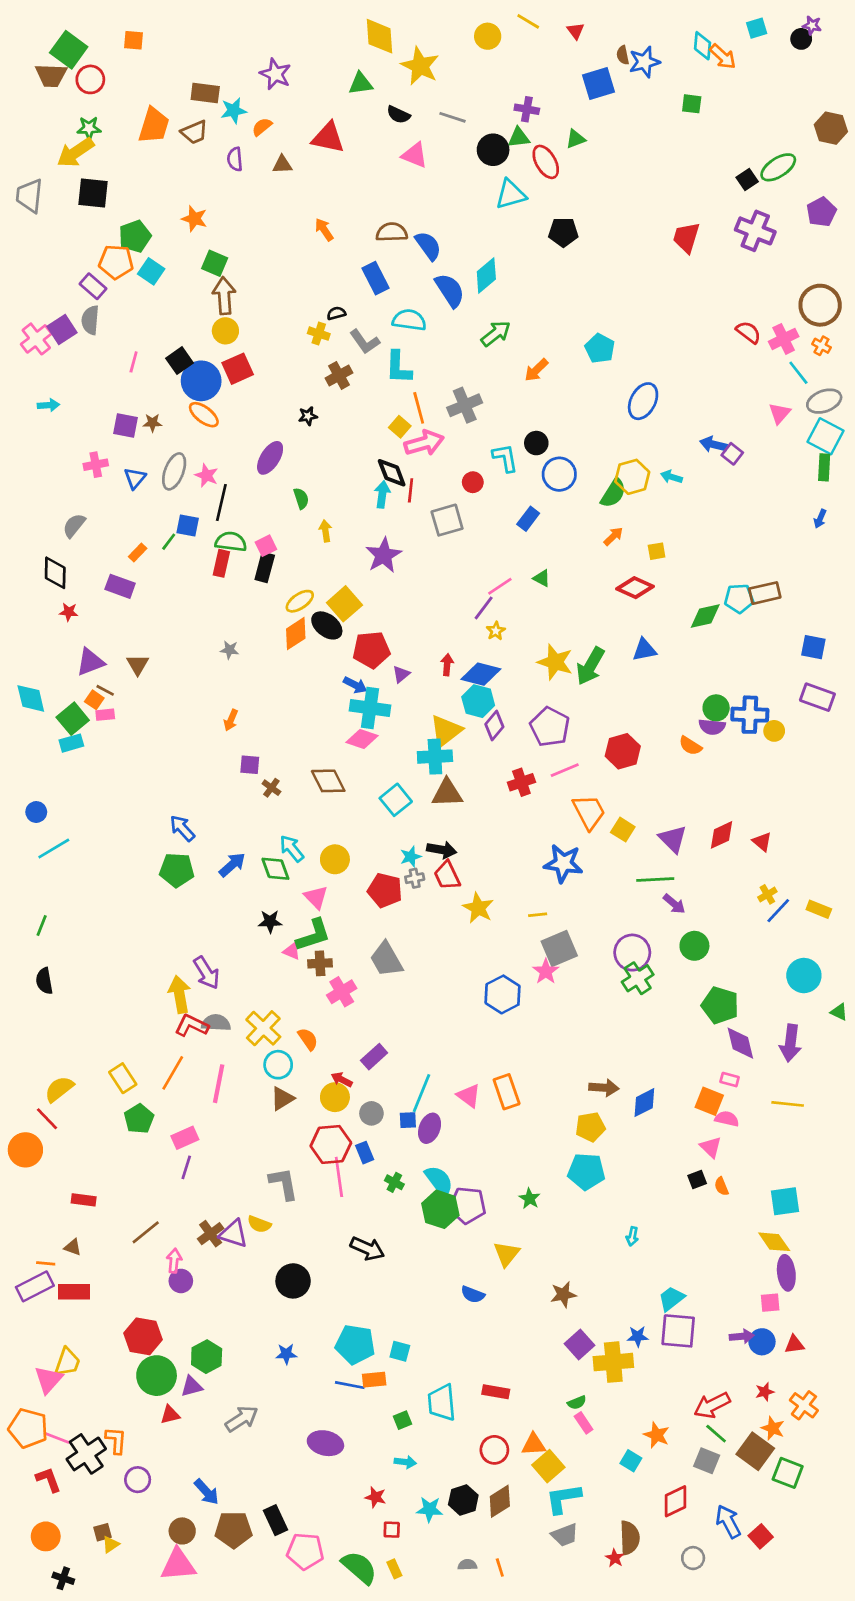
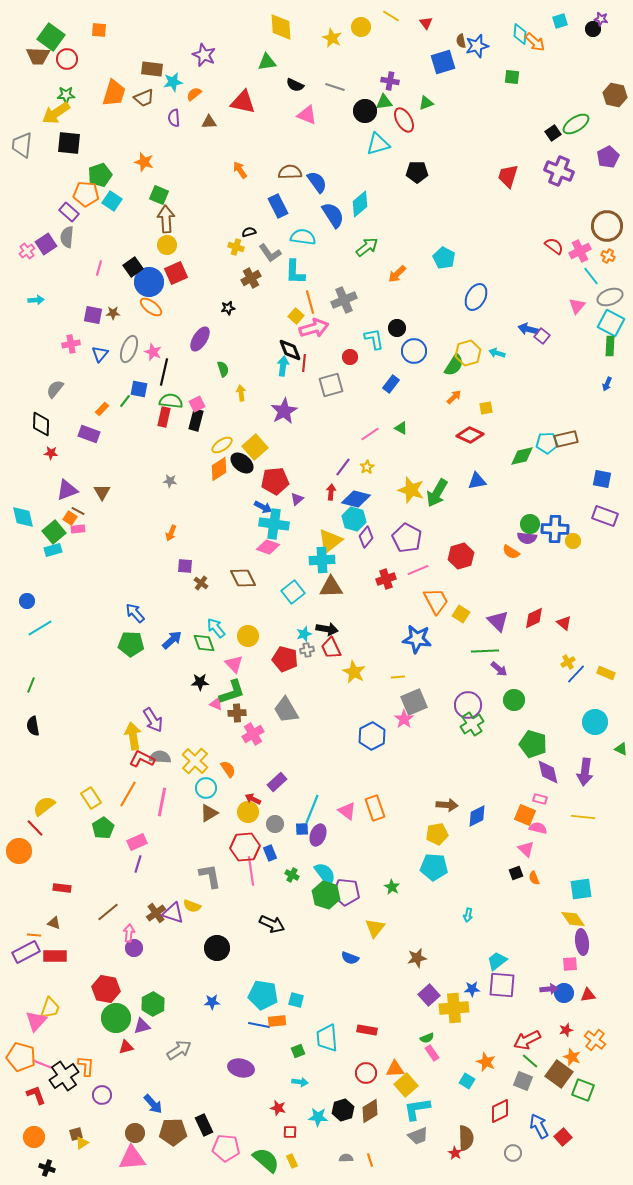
yellow star: (420, 66) -> (332, 38), moved, size x0.7
pink cross: (36, 339) -> (27, 251), size x0.7
purple line: (484, 608) -> (343, 467), moved

